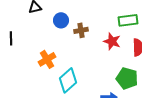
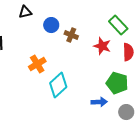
green rectangle: (128, 20) -> (118, 25), turned 54
brown cross: (81, 30) -> (71, 35), turned 32

